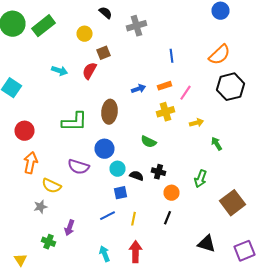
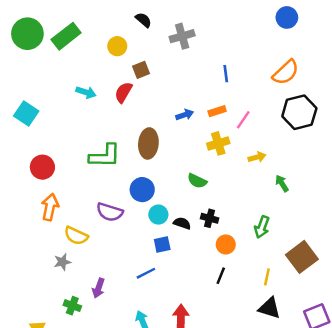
yellow line: (134, 219) -> (267, 277), moved

